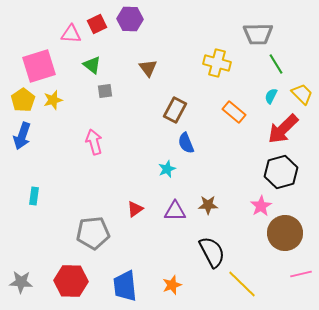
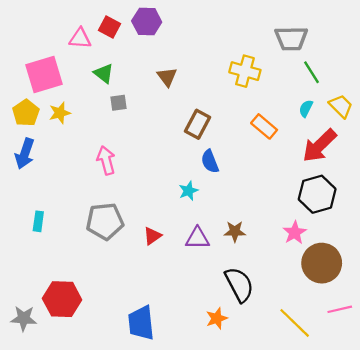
red square: (97, 24) -> (109, 27), turned -36
gray pentagon: (93, 233) -> (105, 221), moved
red hexagon: (71, 281) -> (62, 299), moved
yellow line: (242, 284) -> (295, 323), moved
orange star: (172, 285) -> (217, 318), moved

